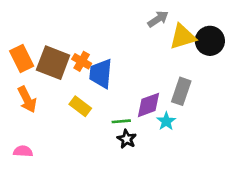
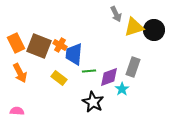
gray arrow: (158, 19) -> (116, 14), turned 98
green line: (121, 121) -> (89, 71), moved
black star: (127, 139) -> (93, 102), size x1.5

